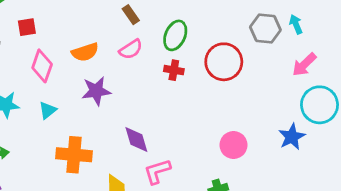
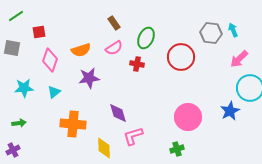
red cross: (174, 70) -> (137, 64), moved
pink circle: (233, 145) -> (188, 117), size x1.4

